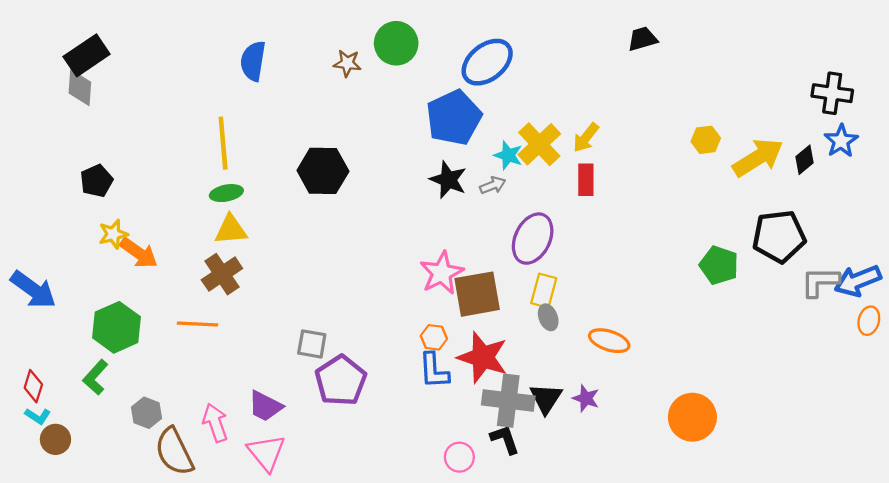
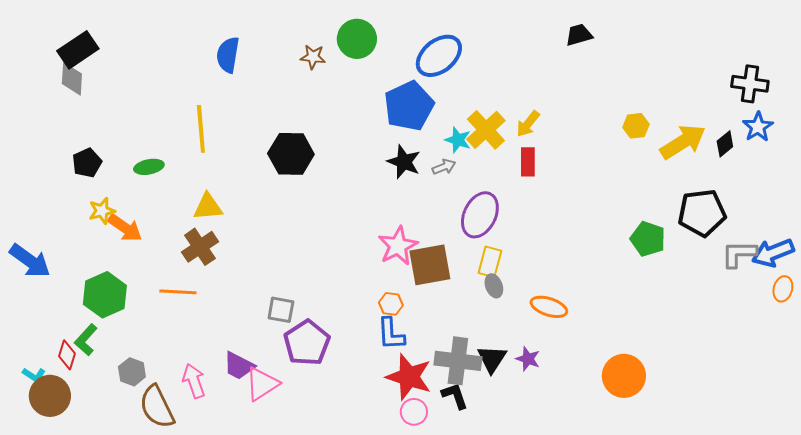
green ellipse: (226, 193) -> (149, 167), moved
red star: (483, 357) -> (409, 377), moved
red diamond: (33, 386) -> (67, 355), moved
brown circle: (55, 439) -> (50, 396), size x1.5
pink triangle: (266, 453) -> (262, 384), moved, turned 36

